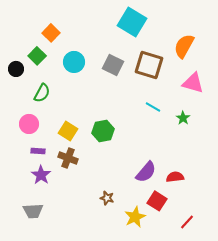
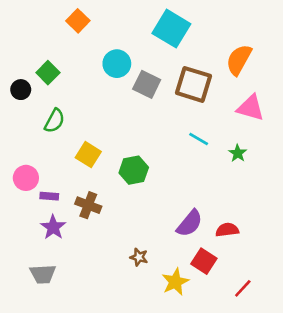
orange square: (51, 33) -> (78, 21), moved
cyan circle: (74, 62) -> (117, 64), moved
pink circle: (29, 124) -> (26, 178), moved
yellow square: (68, 131) -> (88, 155), moved

